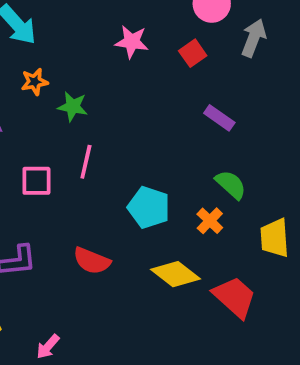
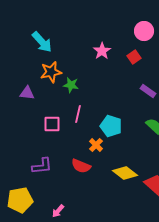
pink star: (132, 42) -> (102, 51), turned 30
orange star: (35, 82) -> (51, 72), size x1.5
cyan pentagon: (149, 207) -> (111, 126), moved
orange cross: (210, 221) -> (96, 145), moved

